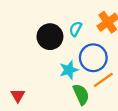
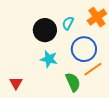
cyan star: (69, 70) -> (49, 59), moved, turned 30

